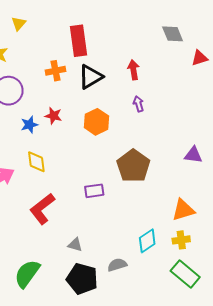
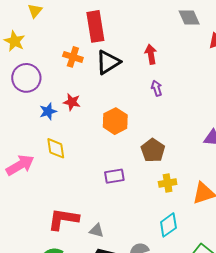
orange cross: (56, 71) -> (73, 57), turned 30
orange hexagon: (96, 122) -> (115, 121), moved
brown pentagon: (133, 166) -> (153, 150), size x0.7
red L-shape: (42, 209) -> (63, 219), moved, turned 48
yellow cross: (181, 240) -> (168, 183), moved

